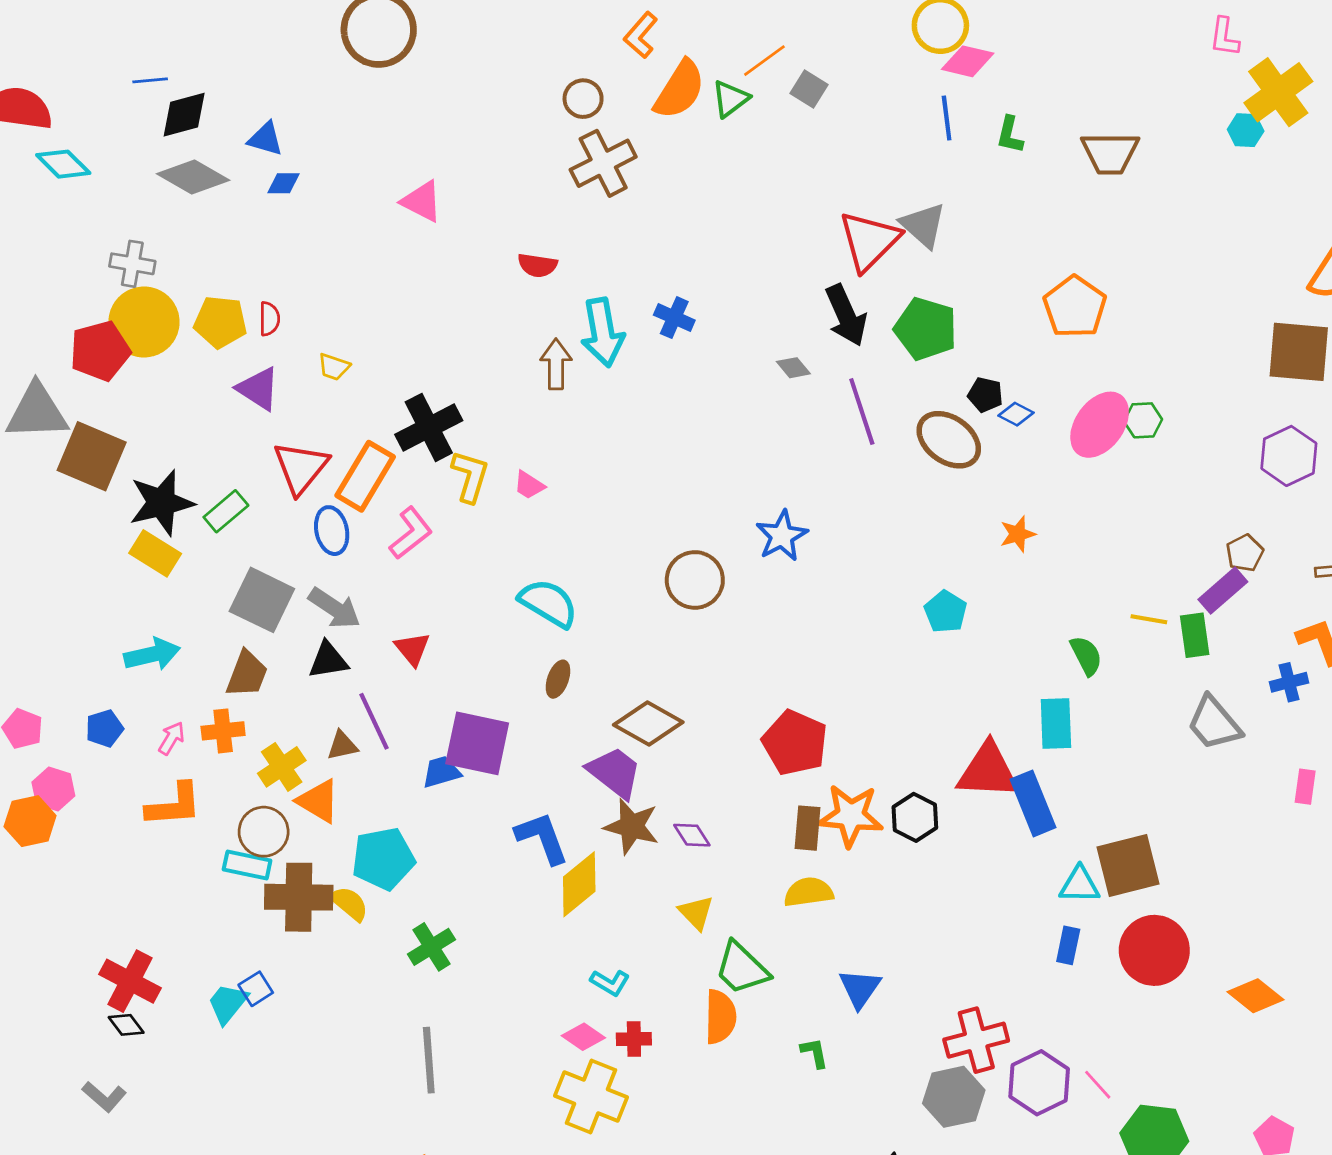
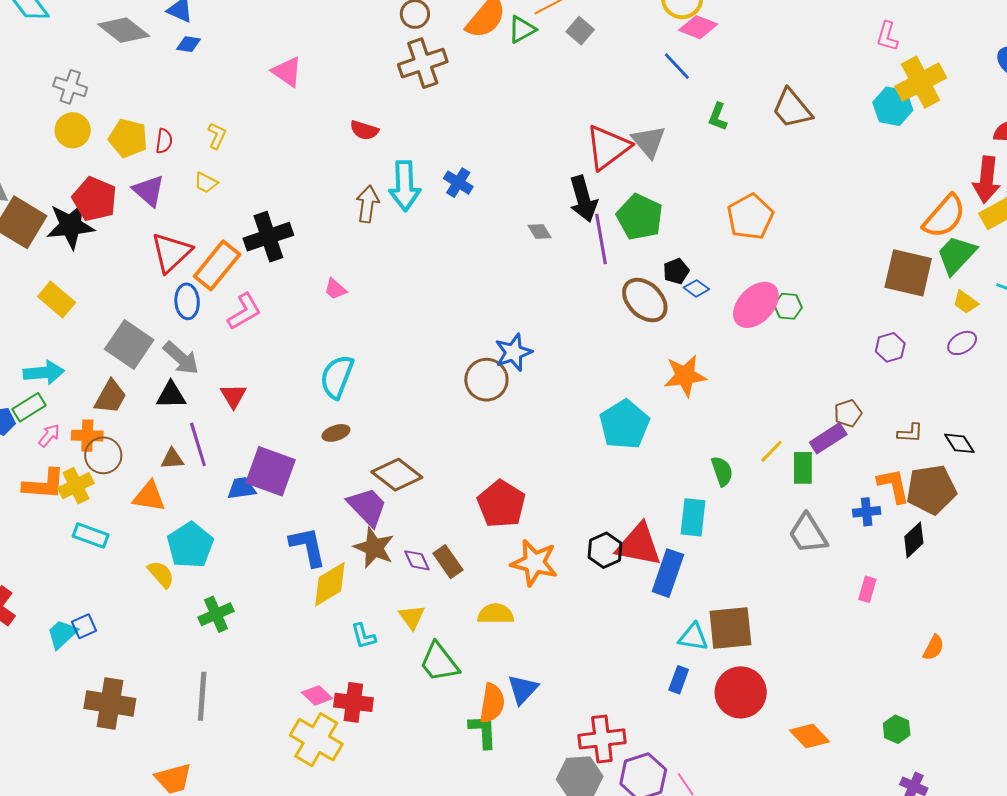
blue line: (947, 118) -> (677, 66), turned -44
cyan hexagon: (1246, 130) -> (893, 106), size x1.5
green L-shape: (1010, 135) -> (718, 117), moved
brown trapezoid: (1110, 153) -> (792, 109), turned 42
yellow circle: (144, 322) -> (73, 130), size x0.7
red pentagon: (100, 351) -> (94, 199), moved, turned 30
black pentagon: (985, 395) -> (676, 271), turned 30
purple line: (862, 412) -> (601, 239), moved
purple hexagon: (1289, 456) -> (890, 347), size x0.7
yellow L-shape: (470, 476) -> (217, 136), moved, size x0.7
black star: (162, 503) -> (70, 226), moved
green rectangle: (226, 511) -> (29, 407), moved
orange star: (1018, 534) -> (685, 376), size x1.6
brown circle: (695, 580) -> (486, 380), moved
cyan semicircle: (548, 603) -> (337, 377), turned -108
cyan pentagon: (946, 612) -> (624, 425), size x1.6
yellow line: (1149, 619) -> (771, 451), turned -64
brown ellipse: (558, 679) -> (336, 433), turned 44
yellow cross: (282, 767) -> (76, 486), moved
orange triangle: (318, 801) -> (149, 496), turned -30
blue rectangle: (1033, 803) -> (668, 573), turned 33
black hexagon: (915, 817) -> (605, 550), moved
brown rectangle: (808, 828) -> (448, 562), moved, turned -48
brown circle: (264, 832) -> (103, 455), moved
cyan pentagon: (383, 859) -> (190, 545), turned -30
brown cross: (299, 897) -> (110, 703), moved
cyan L-shape: (610, 983) -> (364, 636), moved, turned 36
orange semicircle: (720, 1017) -> (492, 703), moved
red cross: (634, 1039) -> (353, 702), size x1.5
green L-shape: (814, 1053) -> (483, 731), size x1.5

